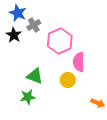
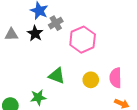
pink semicircle: (79, 62) -> (116, 78), moved
green star: (28, 97) -> (38, 97), moved

